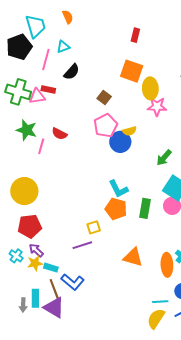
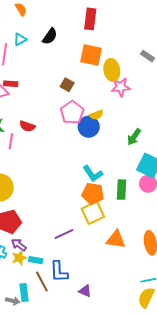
red rectangle: (135, 35) -> (90, 19), size x1.5
black semicircle: (72, 72) -> (50, 36), moved
yellow square: (94, 227) -> (93, 213), moved, size x1.6
blue L-shape: (73, 282) -> (59, 272), turned 55
gray arrow: (23, 305) -> (13, 301), turned -72
purple triangle: (54, 308) -> (85, 291), moved, size x0.6

